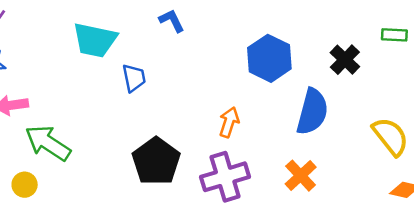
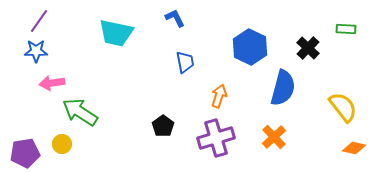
blue trapezoid: (134, 78) -> (185, 62), moved
black pentagon: (156, 161) -> (163, 126), size x0.6

